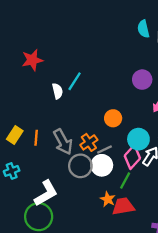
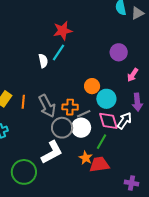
red star: (32, 60) -> (63, 31), moved
cyan circle: (138, 139) -> (106, 99), moved
orange cross: (89, 142) -> (70, 107), turned 35
pink diamond: (132, 157) -> (108, 121), turned -60
white L-shape: (46, 193) -> (52, 152), moved

